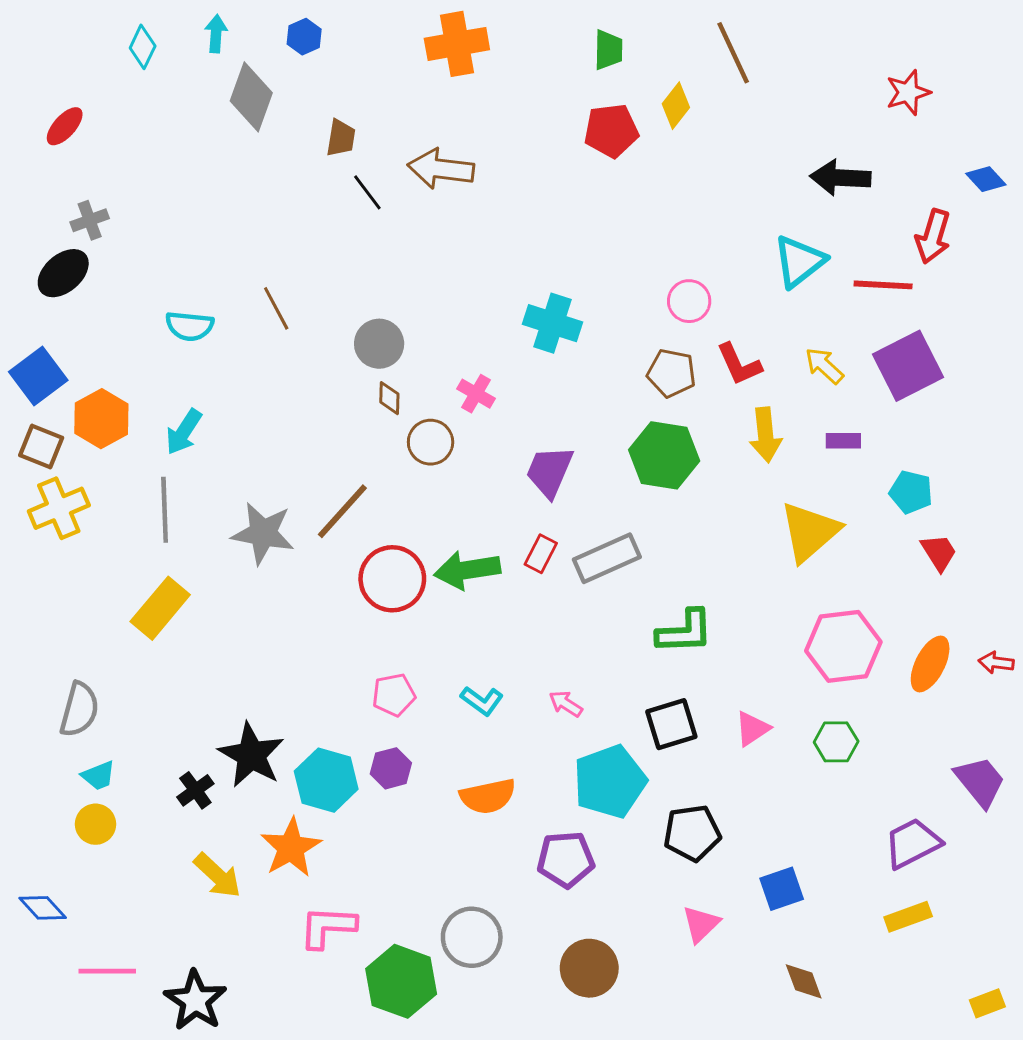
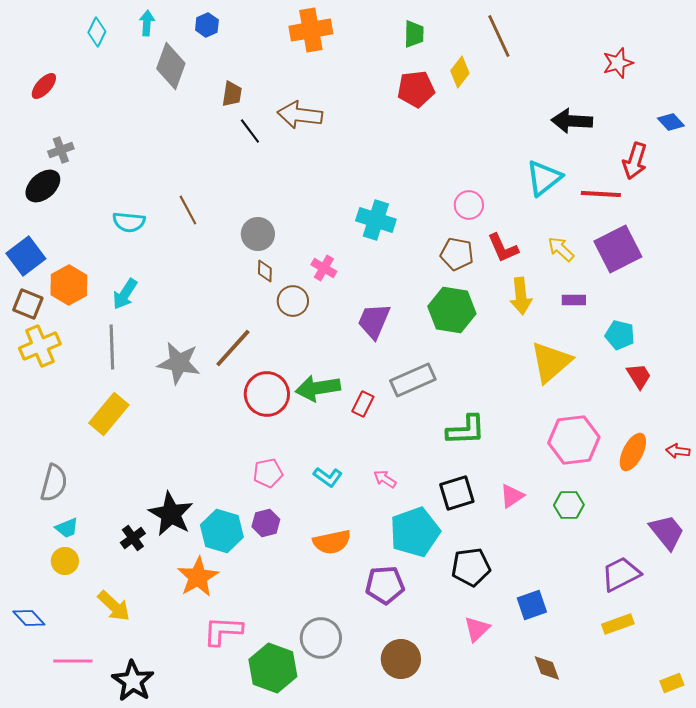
red rectangle: (541, 554) -> (363, 404), moved
yellow arrow: (217, 876) -> (114, 606), moved

